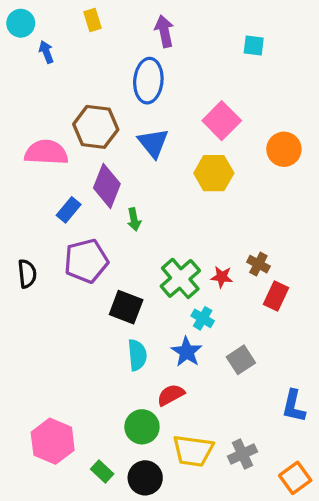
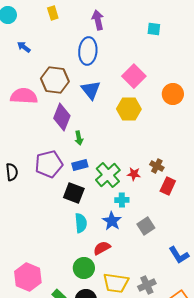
blue arrow: (46, 52) -> (24, 47), moved, turned -32
blue rectangle: (69, 210) -> (80, 165), moved, turned 35
cyan cross: (203, 318) -> (122, 200), turned -32
blue L-shape: (294, 406) -> (179, 255), turned -45

